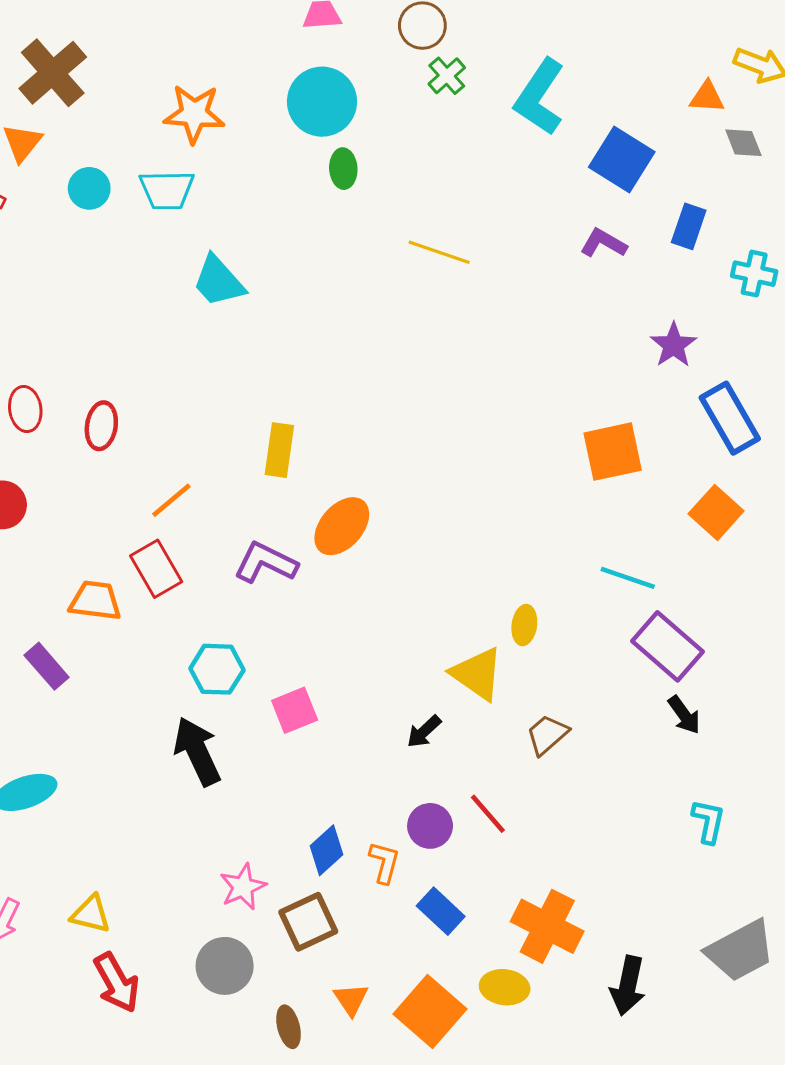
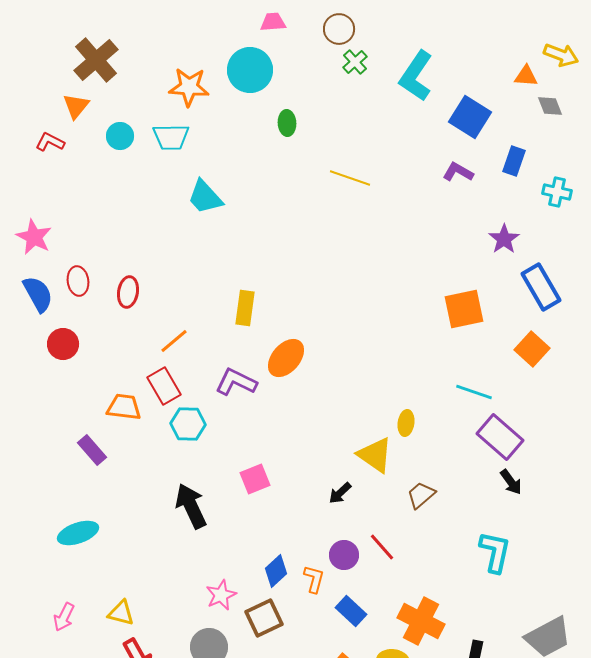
cyan circle: (322, 102) -> (250, 70), moved
cyan hexagon: (217, 669) -> (188, 424), moved
cyan L-shape: (708, 821) -> (495, 552), moved, size x1.4

